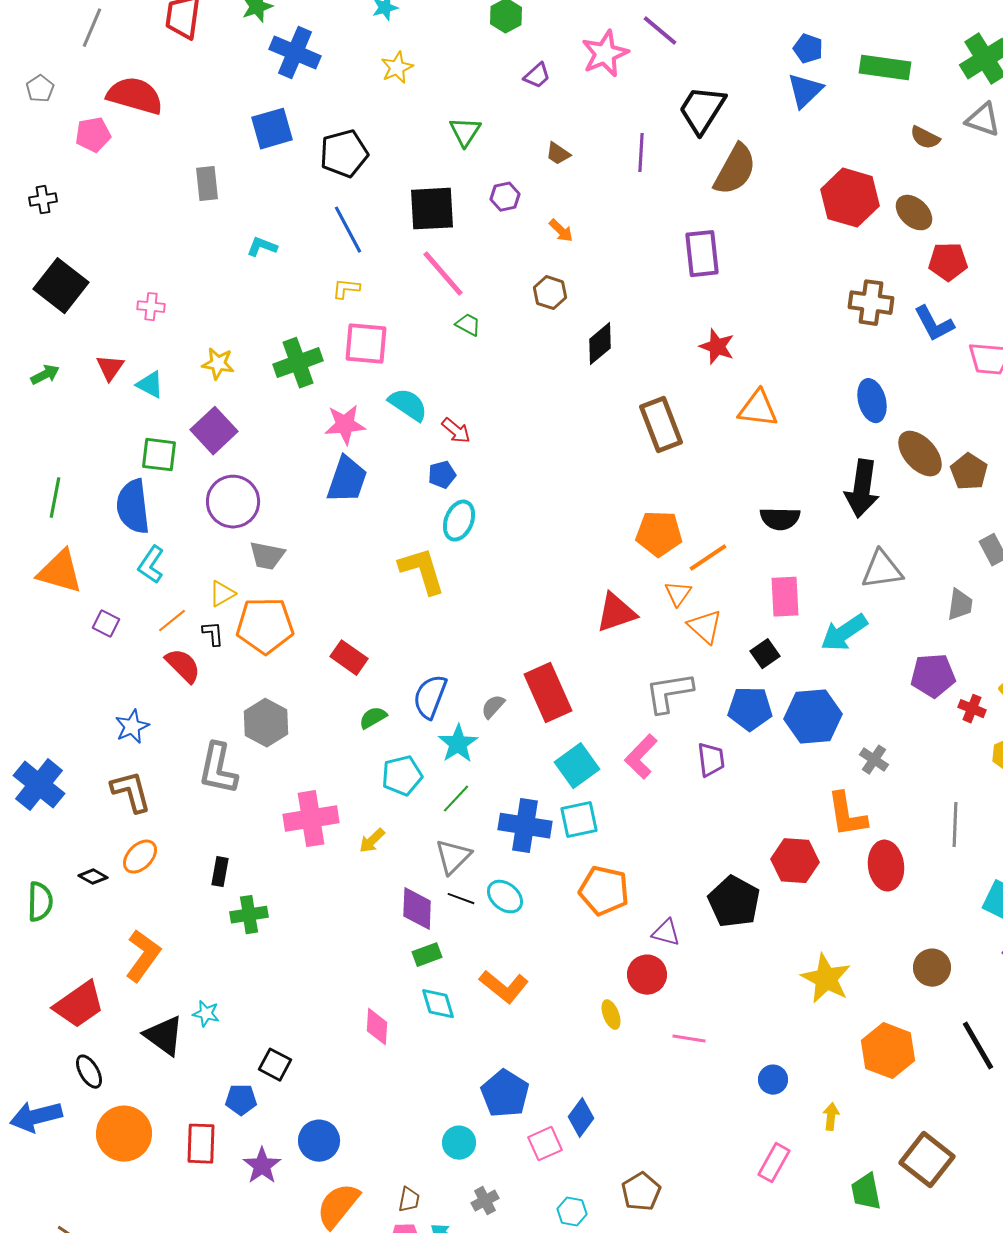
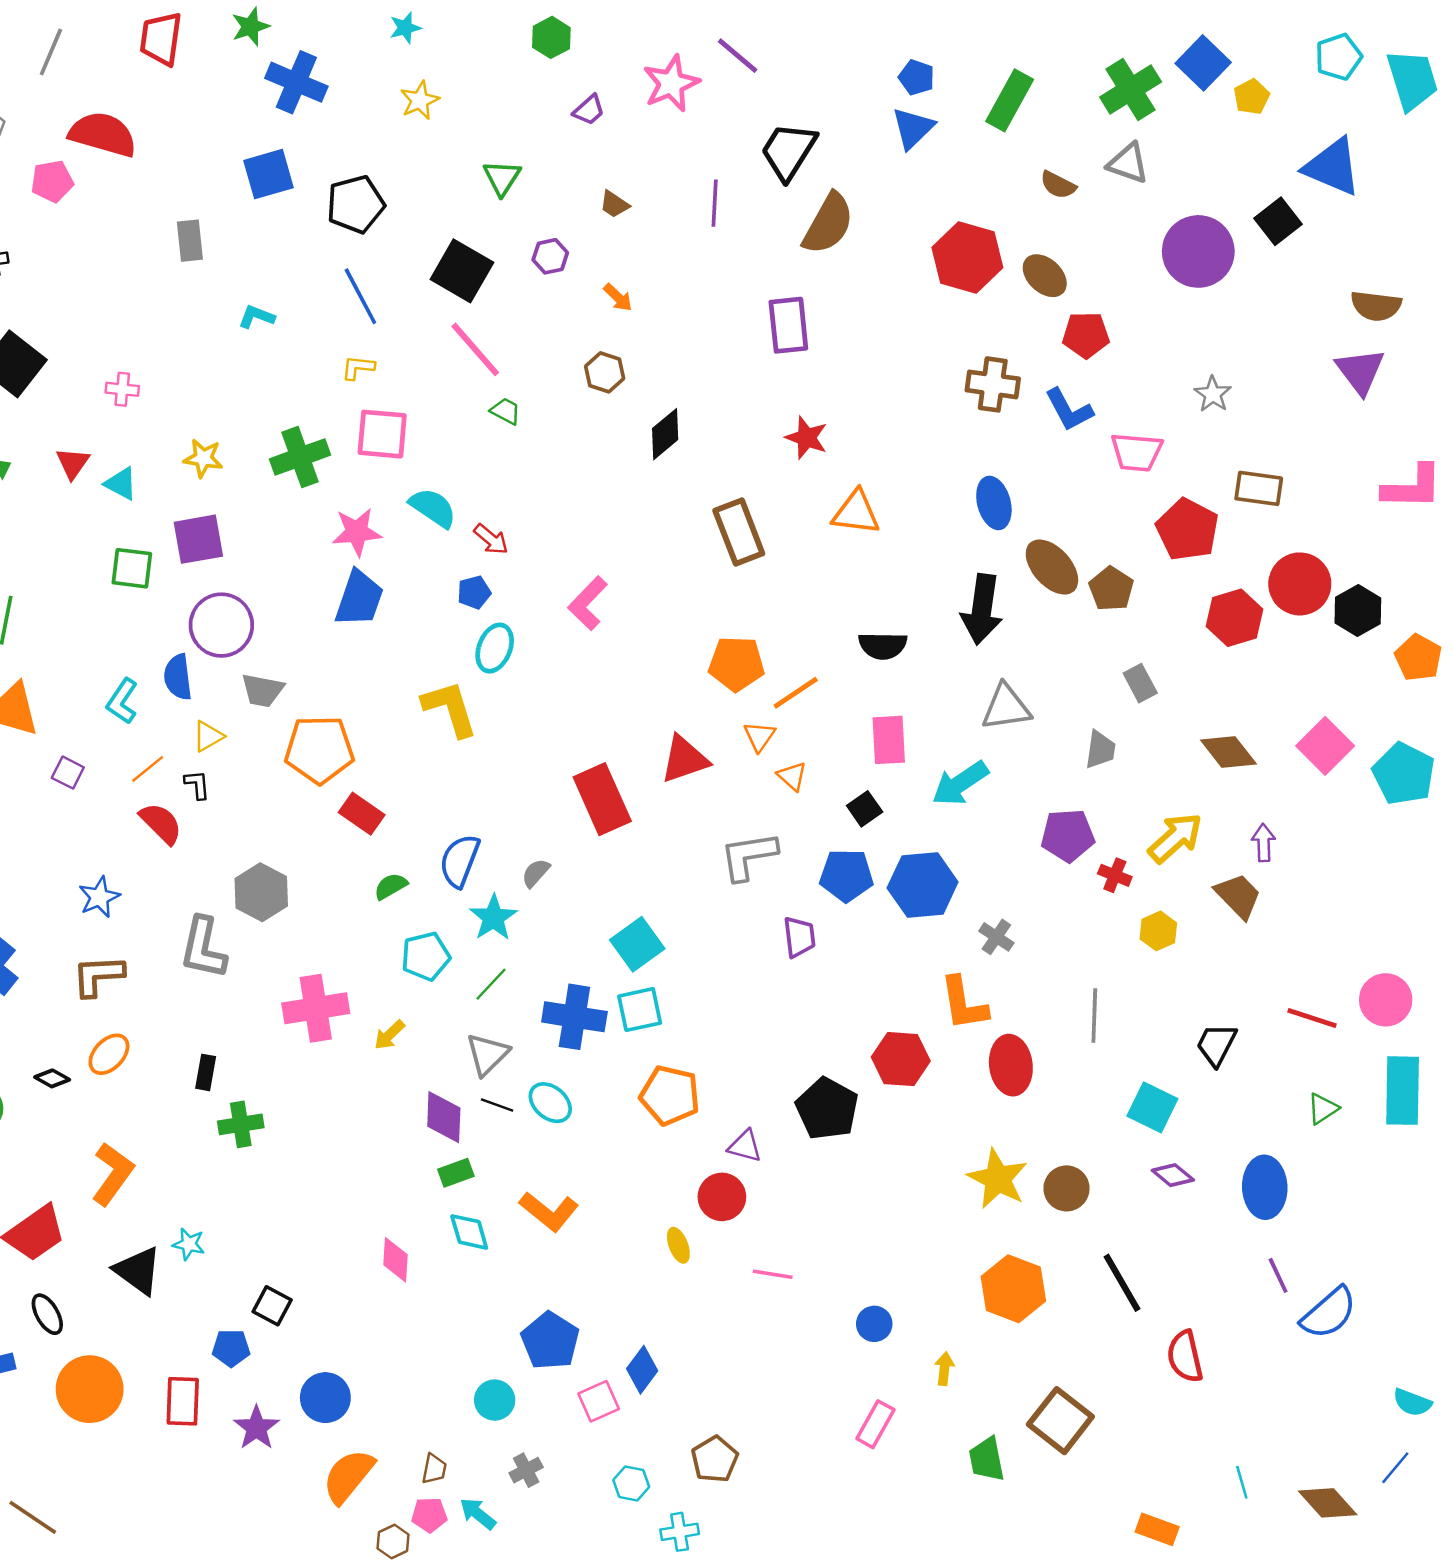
green rectangle: (885, 68) -> (1010, 100), turned -69
black square: (432, 209) -> (462, 271), turned 33
purple square: (214, 431) -> (198, 539), turned 33
blue semicircle: (133, 507) -> (178, 677), moved, size x0.7
orange pentagon: (265, 626) -> (319, 750), moved
orange triangle: (705, 627) -> (792, 776), size x0.7
red rectangle: (548, 693) -> (602, 799), moved
pink L-shape: (641, 757) -> (588, 603), moved
brown L-shape: (131, 792) -> (98, 976), turned -78
yellow star: (826, 979) -> (998, 1179), moved

